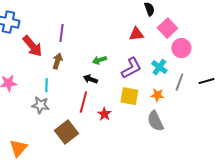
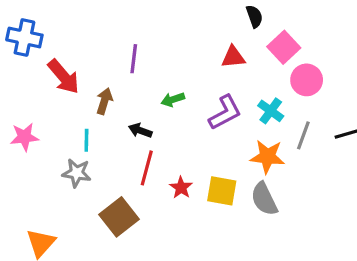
purple line: (61, 33) -> (134, 59), moved
black arrow: (90, 79) -> (140, 130), moved
orange star: (157, 95) -> (267, 157), size x1.5
yellow square: (129, 96) -> (222, 191), moved

